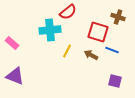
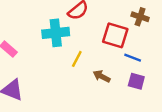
brown arrow: (91, 55) -> (102, 76), moved
purple square: (115, 81) -> (136, 81), moved

